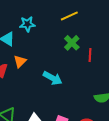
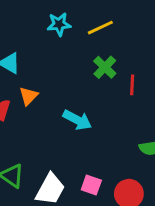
cyan star: (27, 24) -> (59, 24), moved

